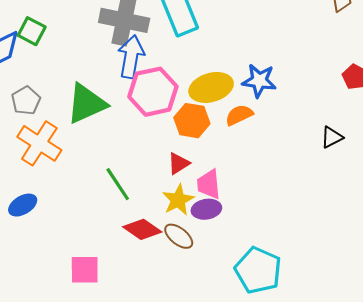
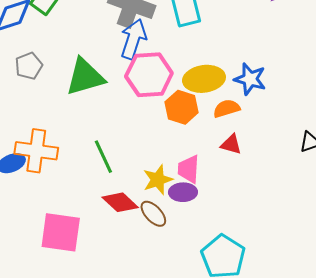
orange cross: (39, 143) -> (36, 151), moved, turned -33
red triangle: (179, 163) -> (231, 144), moved, turned 40
pink square: (85, 270) -> (61, 232), size x1.4

